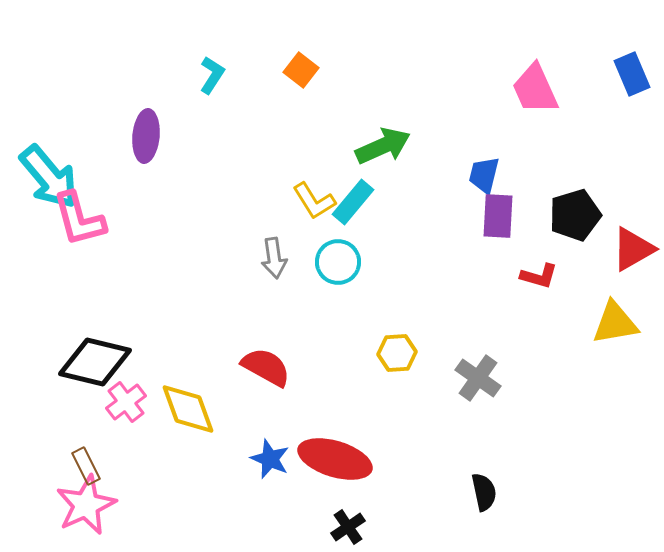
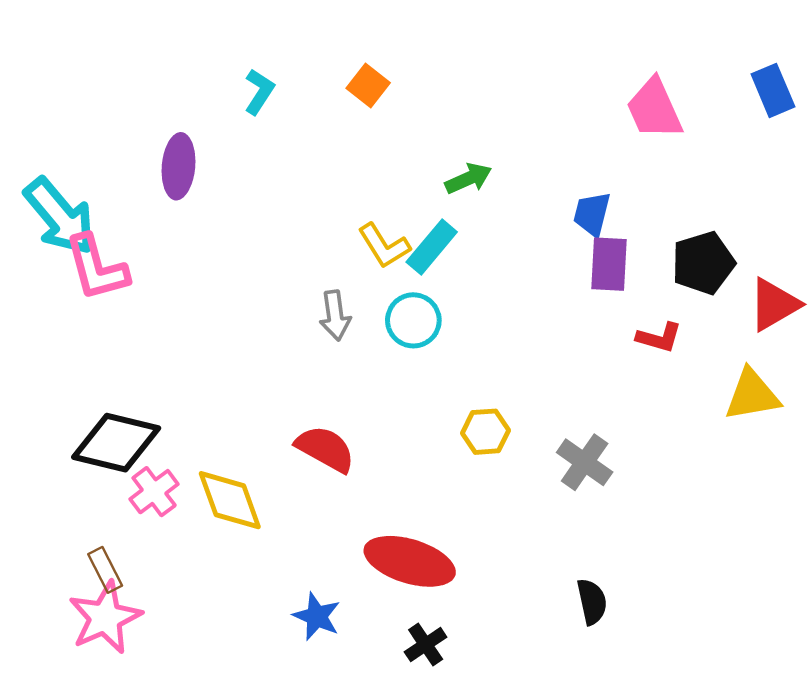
green arrow: (383, 146) -> (468, 178), size x0.7
blue star: (270, 459) -> (317, 616), moved

